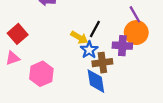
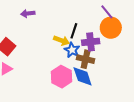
purple cross: (122, 46) -> (91, 42), moved
brown cross: (102, 63) -> (86, 59), turned 30
pink hexagon: (41, 74) -> (61, 77), moved

